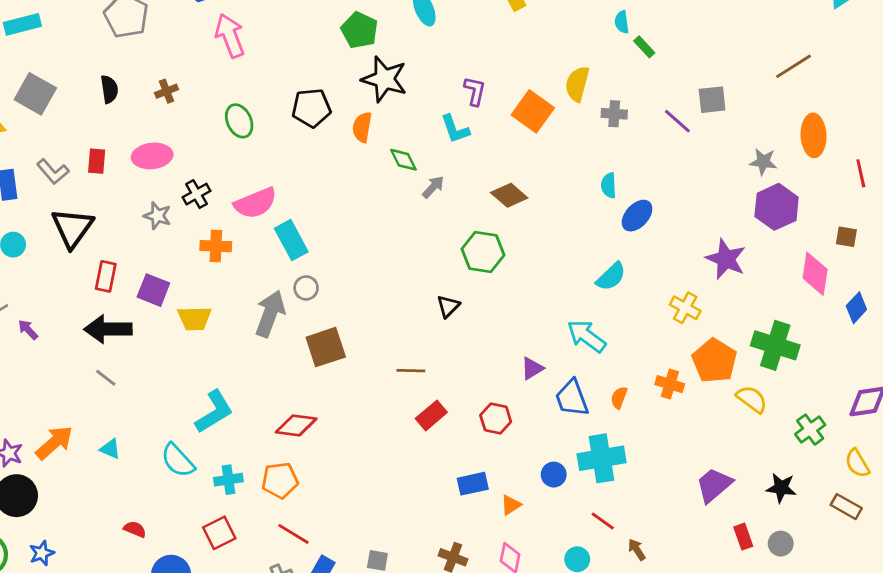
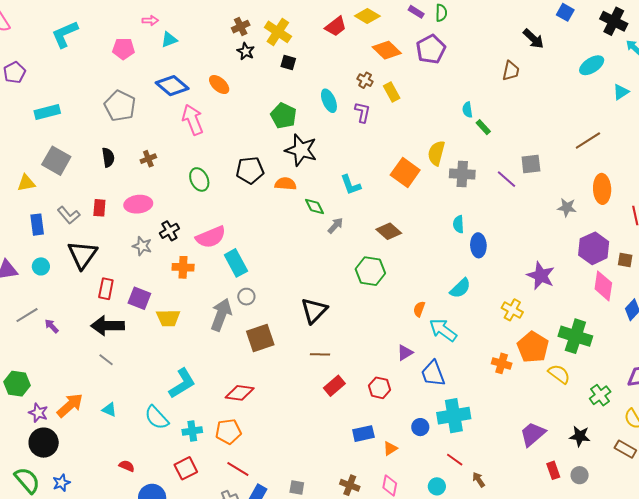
purple L-shape: (475, 91) -> (362, 112), moved
gray cross: (614, 114) -> (462, 174), size x1.4
orange semicircle: (362, 127) -> (286, 184), turned 85
purple hexagon: (777, 207) -> (594, 248), moved
blue ellipse: (637, 216) -> (478, 245), turned -45
black triangle: (448, 306) -> (314, 311), moved, size x1.6
orange semicircle: (619, 398) -> (419, 309), moved

